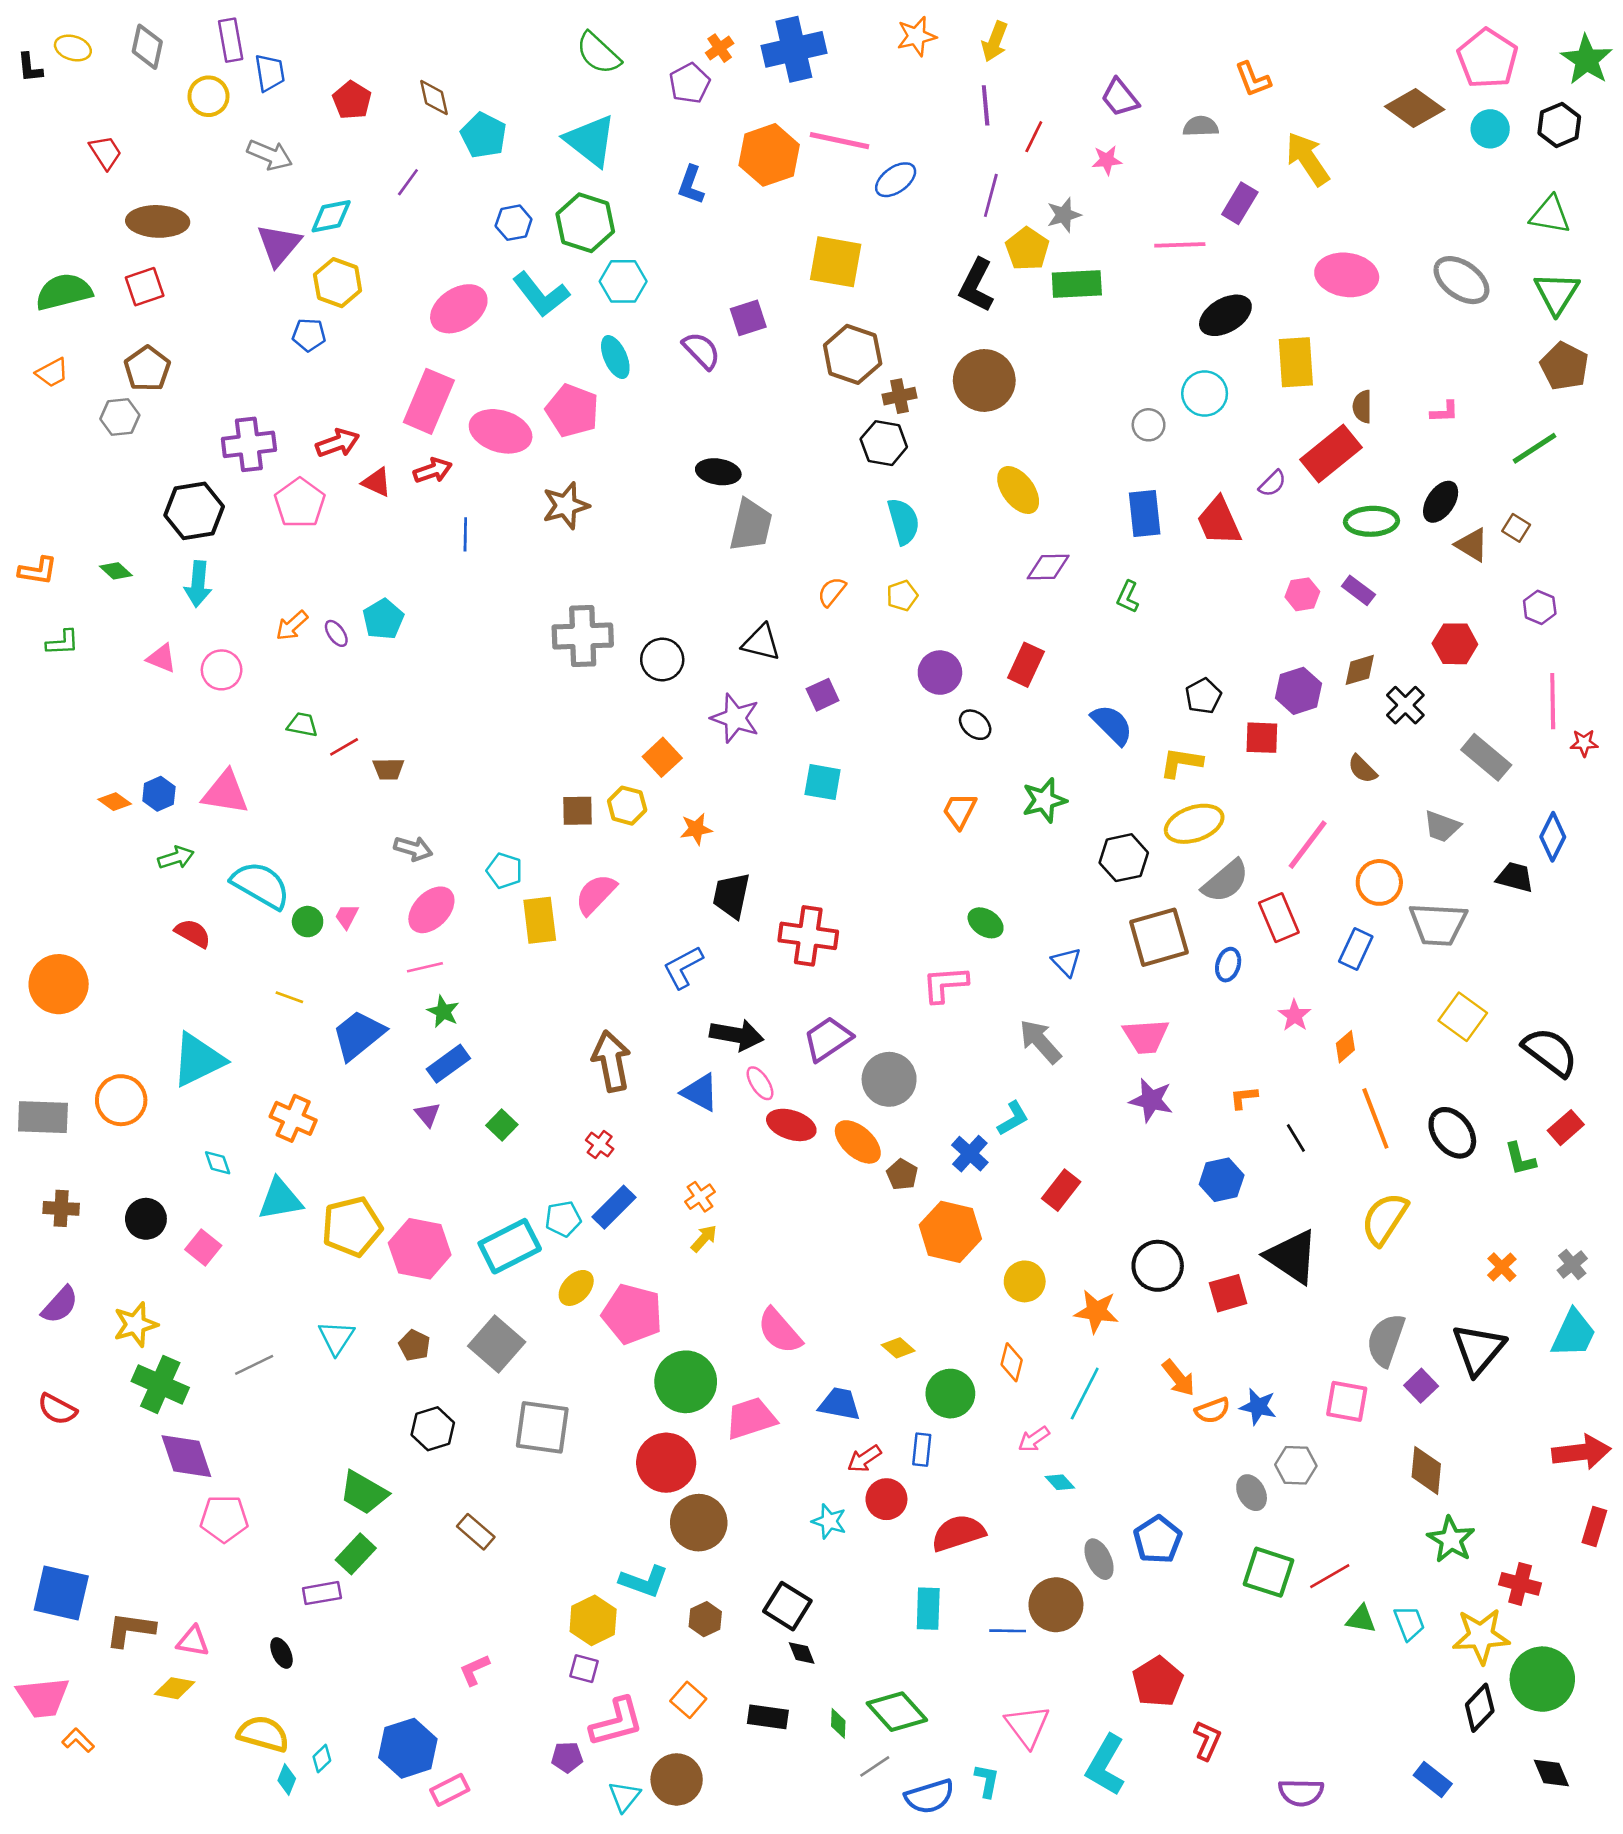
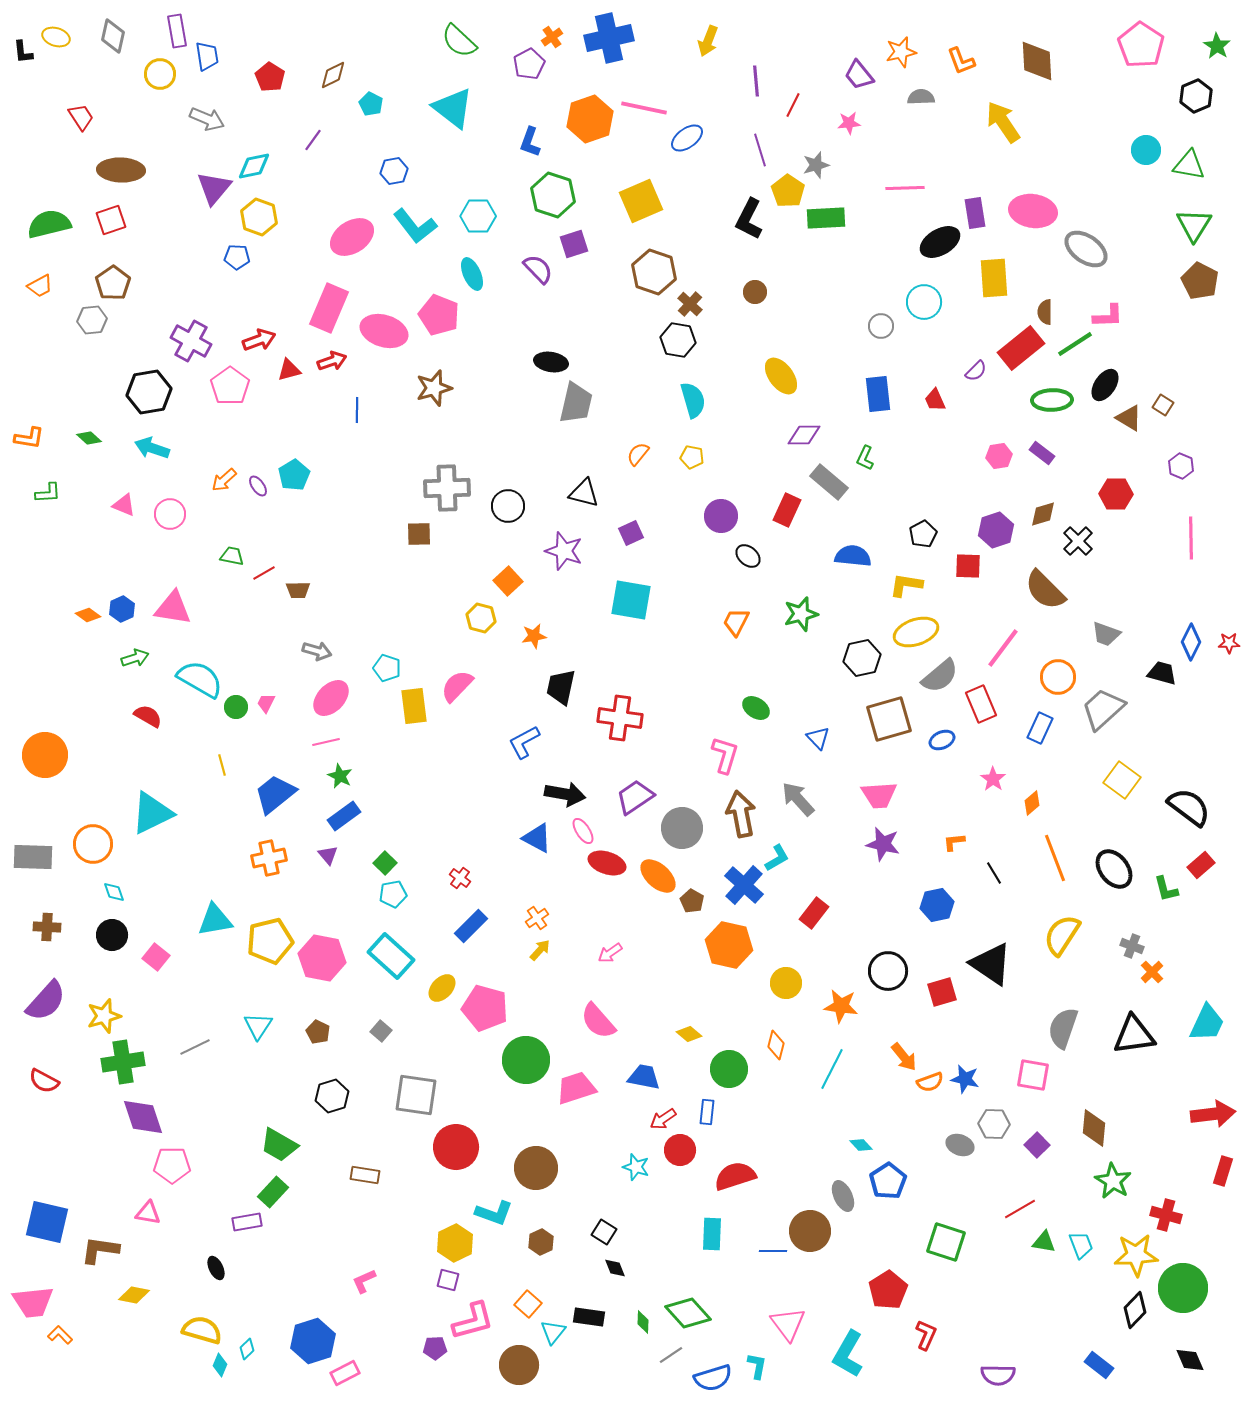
orange star: (916, 36) -> (901, 52), moved
yellow arrow: (995, 41) -> (708, 41), moved
green star: (1587, 60) -> (1217, 46), size x0.7
brown diamond: (434, 98) -> (333, 75), turned 76
brown diamond: (1415, 108) -> (1037, 61), moved, turned 51
cyan circle: (1490, 129) -> (1146, 150), moved
cyan pentagon: (484, 135) -> (371, 104), size x0.7
purple line: (991, 195) -> (760, 150), turned -32
purple rectangle: (1240, 203) -> (975, 213), moved, turned -40
green hexagon: (585, 223) -> (553, 195), moved
yellow square: (836, 262) -> (641, 201), turned -33
gray ellipse: (1461, 280) -> (1086, 249), moved
brown circle: (984, 380) -> (755, 292), size x0.5
brown cross: (900, 396) -> (690, 304), turned -35
pink L-shape: (1444, 412) -> (1108, 316), size x1.4
purple cross: (249, 444) -> (191, 341), turned 36
green line: (1534, 448) -> (1075, 344), moved
red triangle: (377, 482) -> (289, 370), turned -40
red trapezoid: (1219, 521) -> (935, 400), size x0.6
cyan arrow: (198, 584) -> (152, 448), turned 104
yellow pentagon: (902, 596) -> (692, 457), turned 30
blue semicircle: (1112, 725) -> (853, 556), turned -39
red star: (1584, 743) -> (1229, 643), moved
gray rectangle: (1486, 757) -> (829, 482), moved
brown semicircle: (1362, 769) -> (1045, 590), size x1.8
cyan square: (823, 782) -> (631, 600), size x1.4
brown square: (577, 811) -> (419, 534), moved
gray trapezoid: (1438, 924) -> (1103, 709), turned 135
blue ellipse: (1228, 965) -> (942, 740), turned 50
pink L-shape: (945, 984) -> (725, 755), turned 111
yellow line: (289, 997) -> (222, 765), turned 55
brown arrow: (611, 1061) -> (741, 814), moved
orange cross: (293, 1118) -> (269, 858), moved, turned -36
blue cross: (970, 1154) -> (744, 885), size x1.4
cyan diamond: (218, 1163) -> (114, 892), moved
cyan pentagon: (563, 1219) -> (393, 894), moved
cyan rectangle: (510, 1246) -> (391, 956), turned 69
gray cross: (1572, 1264) -> (1132, 946), moved, turned -30
purple semicircle: (60, 1305) -> (46, 1001), size x1.4
gray square: (497, 1344) -> (381, 1031), size x0.5
black triangle: (1478, 1349) -> (1134, 1035), turned 42
green cross: (160, 1384) -> (123, 1062), turned -33
purple square: (1421, 1386) -> (1037, 1145), moved
pink arrow: (1034, 1439) -> (610, 953), moved
red circle: (666, 1463) -> (456, 1147), moved
cyan diamond: (1060, 1482) -> (861, 1145), moved
gray ellipse: (1252, 1493) -> (960, 1145), turned -40
brown rectangle: (476, 1532) -> (365, 1175), turned -32
green square: (1268, 1572) -> (946, 1242), moved
black square: (787, 1606) -> (604, 1232), size x0.7
pink triangle: (193, 1641) -> (148, 1213), moved
cyan triangle: (624, 1796) -> (553, 1332), moved

